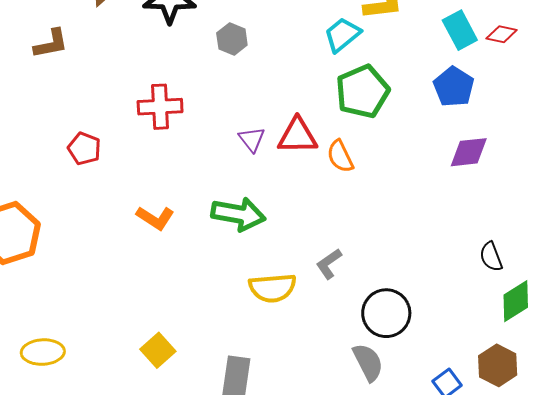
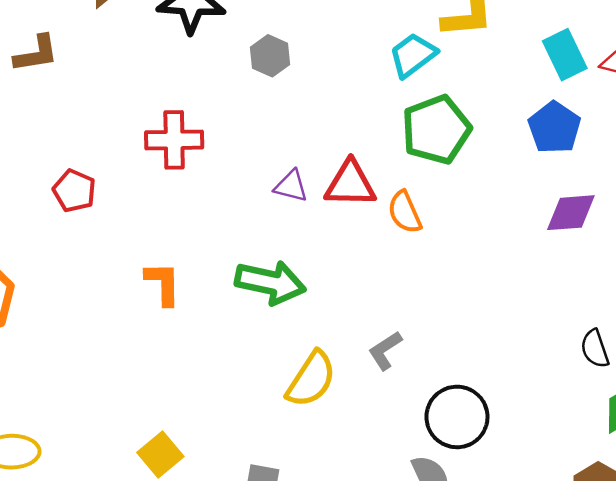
purple triangle: (252, 139) -> (291, 186), turned -40
orange L-shape: (155, 218) -> (163, 283), turned -126
yellow semicircle: (273, 288) -> (311, 379), turned -54

